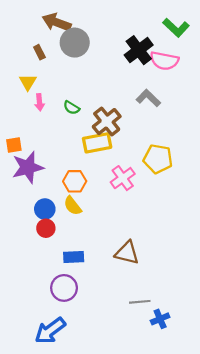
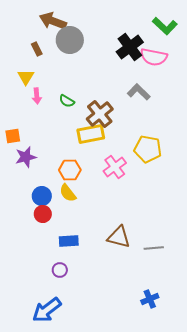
purple star: (28, 167) -> (26, 157), size x0.7
purple circle: (64, 288) -> (60, 270), size x0.6
gray line: (140, 302) -> (154, 248), moved

